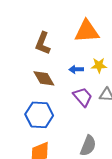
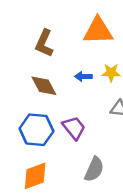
purple trapezoid: (83, 97) -> (74, 128), moved

